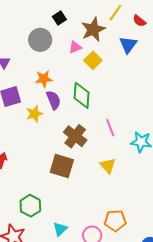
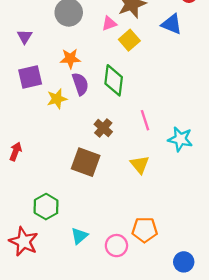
blue triangle: (128, 45) -> (172, 24), turned -48
brown cross: (75, 136) -> (103, 128), size x0.7

